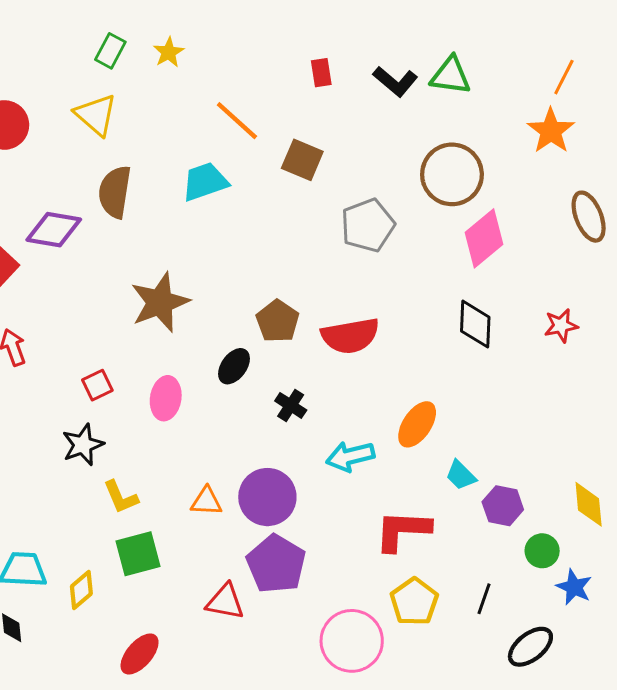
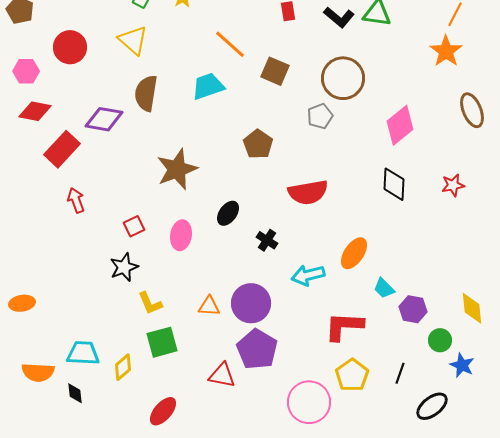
brown circle: (452, 174) -> (343, 78), moved
gray pentagon: (368, 225) -> (320, 116), size x0.7
brown pentagon: (278, 321) -> (258, 144), moved

